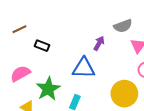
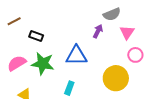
purple arrow: (99, 43) -> (98, 31), moved
green star: (48, 89) -> (43, 64), moved, turned -30

